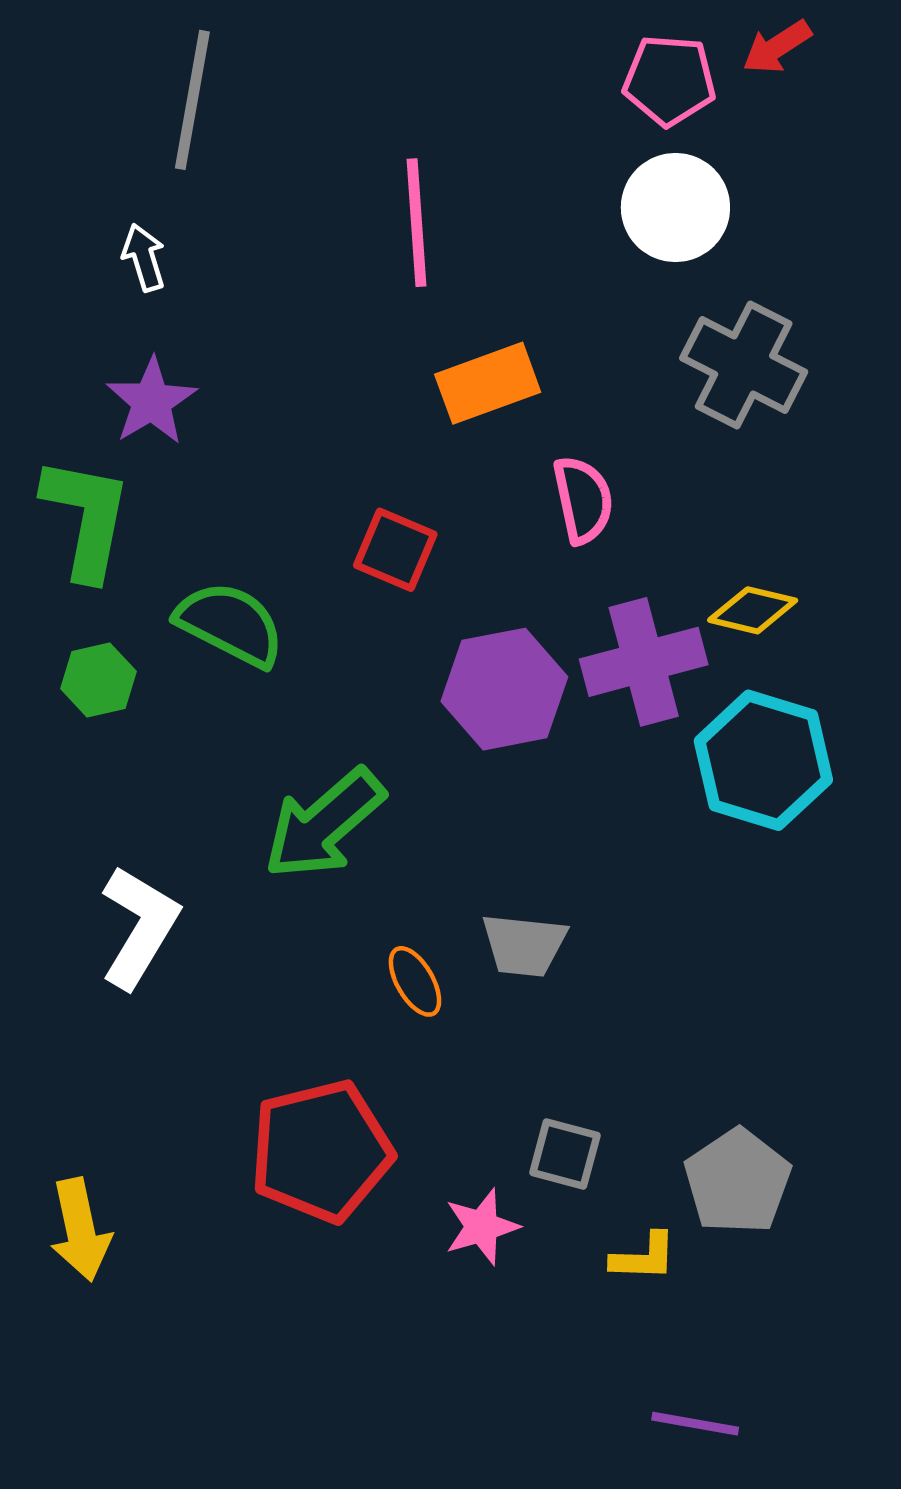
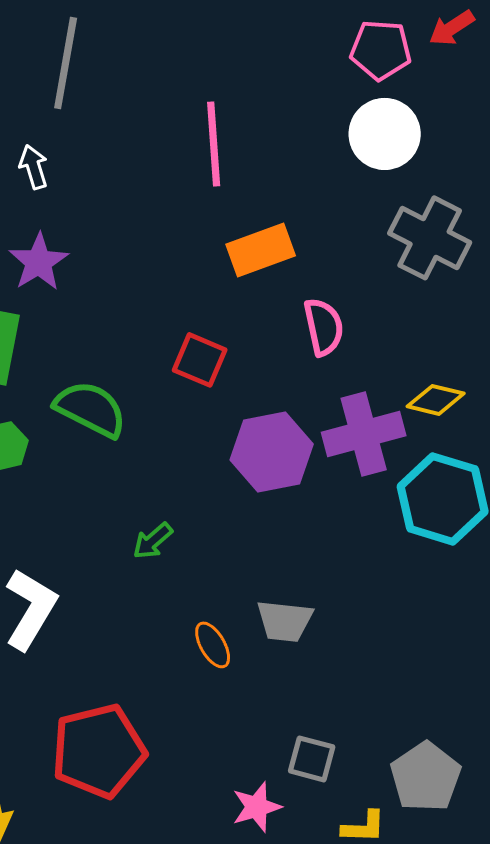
green arrow: (324, 824) -> (153, 541), size x0.5
red pentagon: (321, 1151) -> (99, 751), moved

